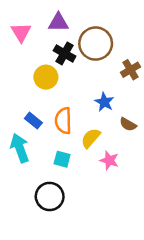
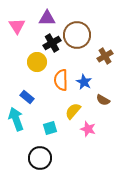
black cross: (65, 53) -> (52, 43), turned 30
orange semicircle: (63, 121) -> (61, 80), moved
cyan square: (62, 159) -> (50, 128), turned -32

